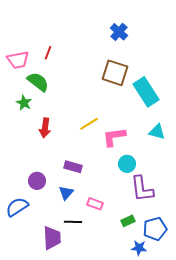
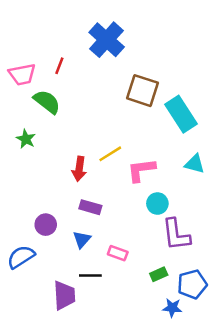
blue cross: (119, 32) -> (107, 40), moved, size x1.6
green star: (24, 103) -> (26, 139), moved
red arrow: (45, 128) -> (79, 169), moved

